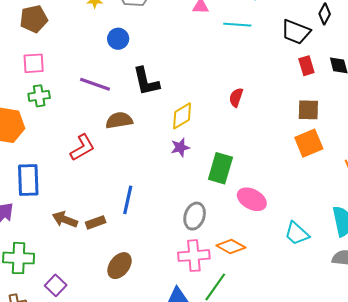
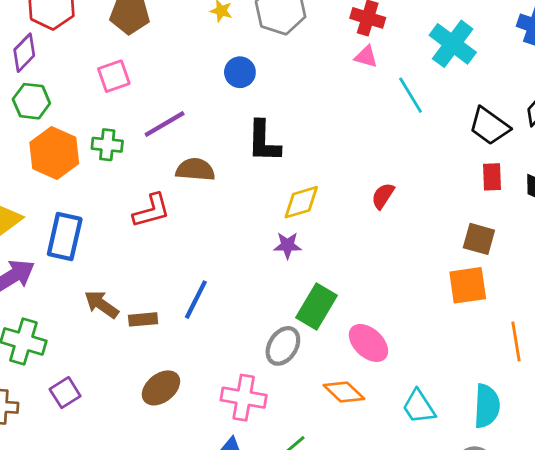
cyan line: (237, 25) -> (411, 95), turned 40
pink square: (34, 63) -> (114, 76), turned -30
purple line: (95, 84) -> (165, 124), moved, turned -64
green cross: (39, 96) -> (107, 145), moved
brown semicircle: (119, 120) -> (195, 170), moved
green rectangle: (220, 168) -> (316, 307), moved
orange diamond: (231, 246) -> (344, 392), moved
pink cross: (194, 256) -> (244, 398), moved

